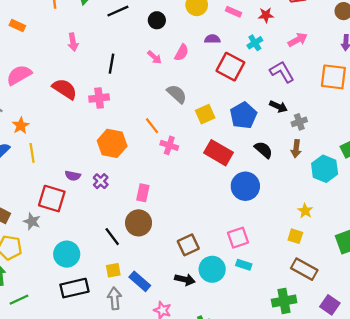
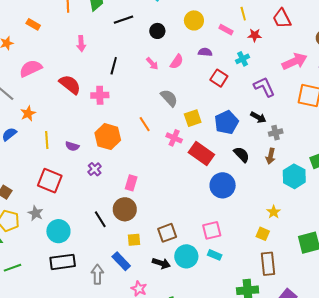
pink arrow: (298, 40) -> (295, 61), moved, size x1.4
red square: (230, 67) -> (219, 78), size x0.7
pink cross: (169, 145) -> (174, 138), moved
yellow line: (32, 153) -> (47, 140), moved
purple semicircle: (73, 176) -> (72, 146), moved
gray star: (32, 221) -> (36, 213), moved
brown rectangle: (304, 269) -> (268, 264), turned 50
yellow square: (113, 270) -> (134, 240), moved

